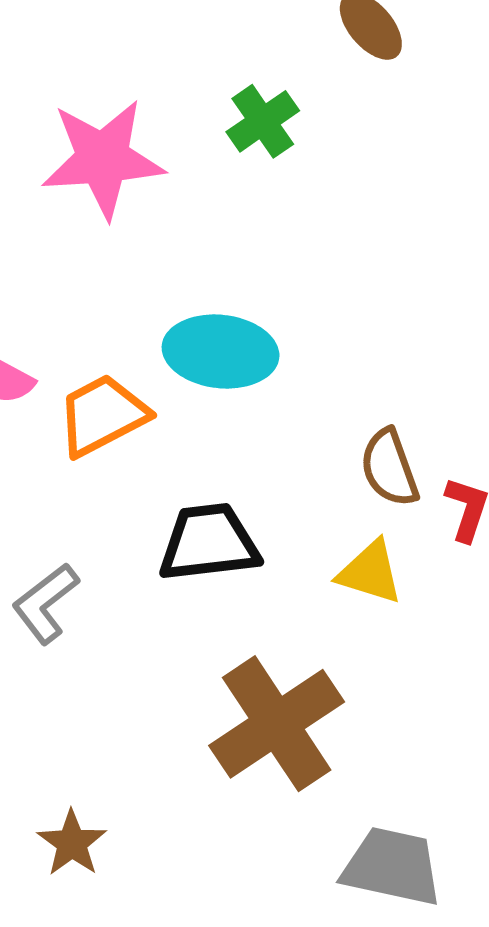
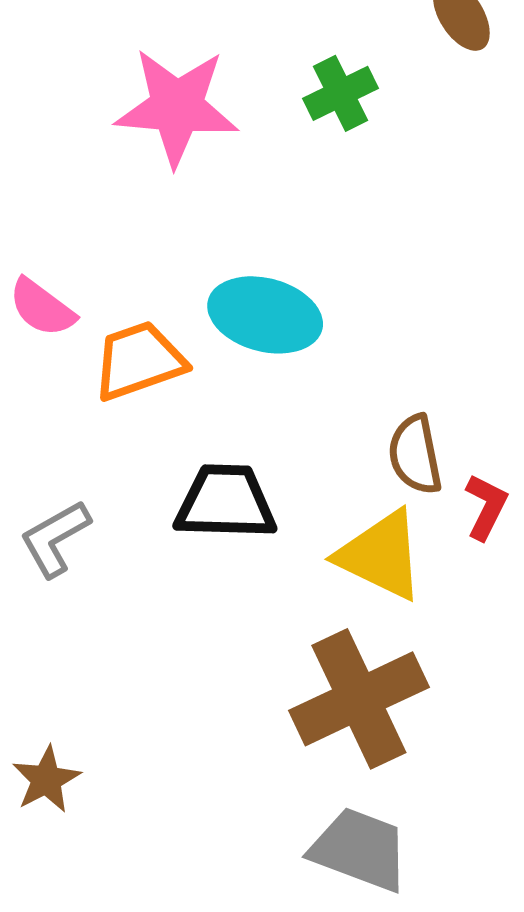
yellow triangle: (370, 572) -> (381, 555), size x1.4
brown cross: (277, 724) -> (359, 699), moved

